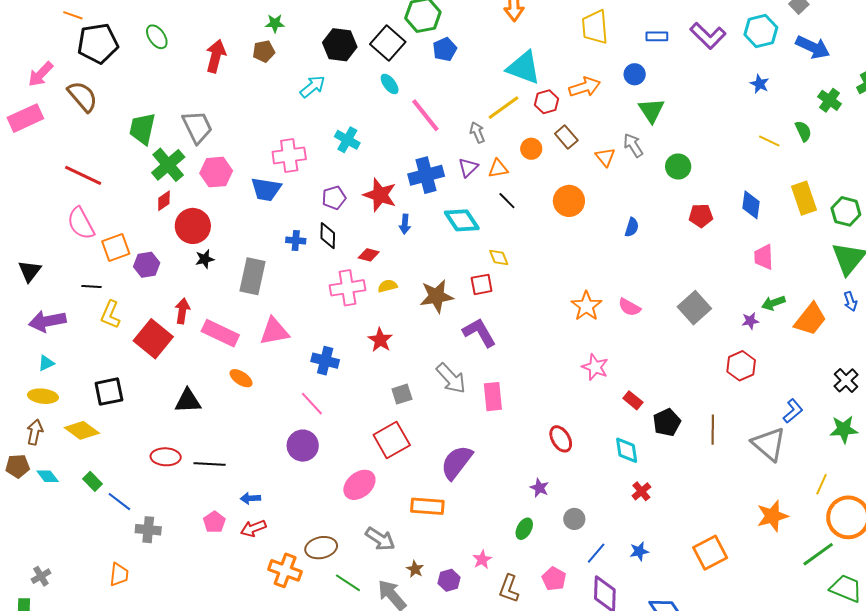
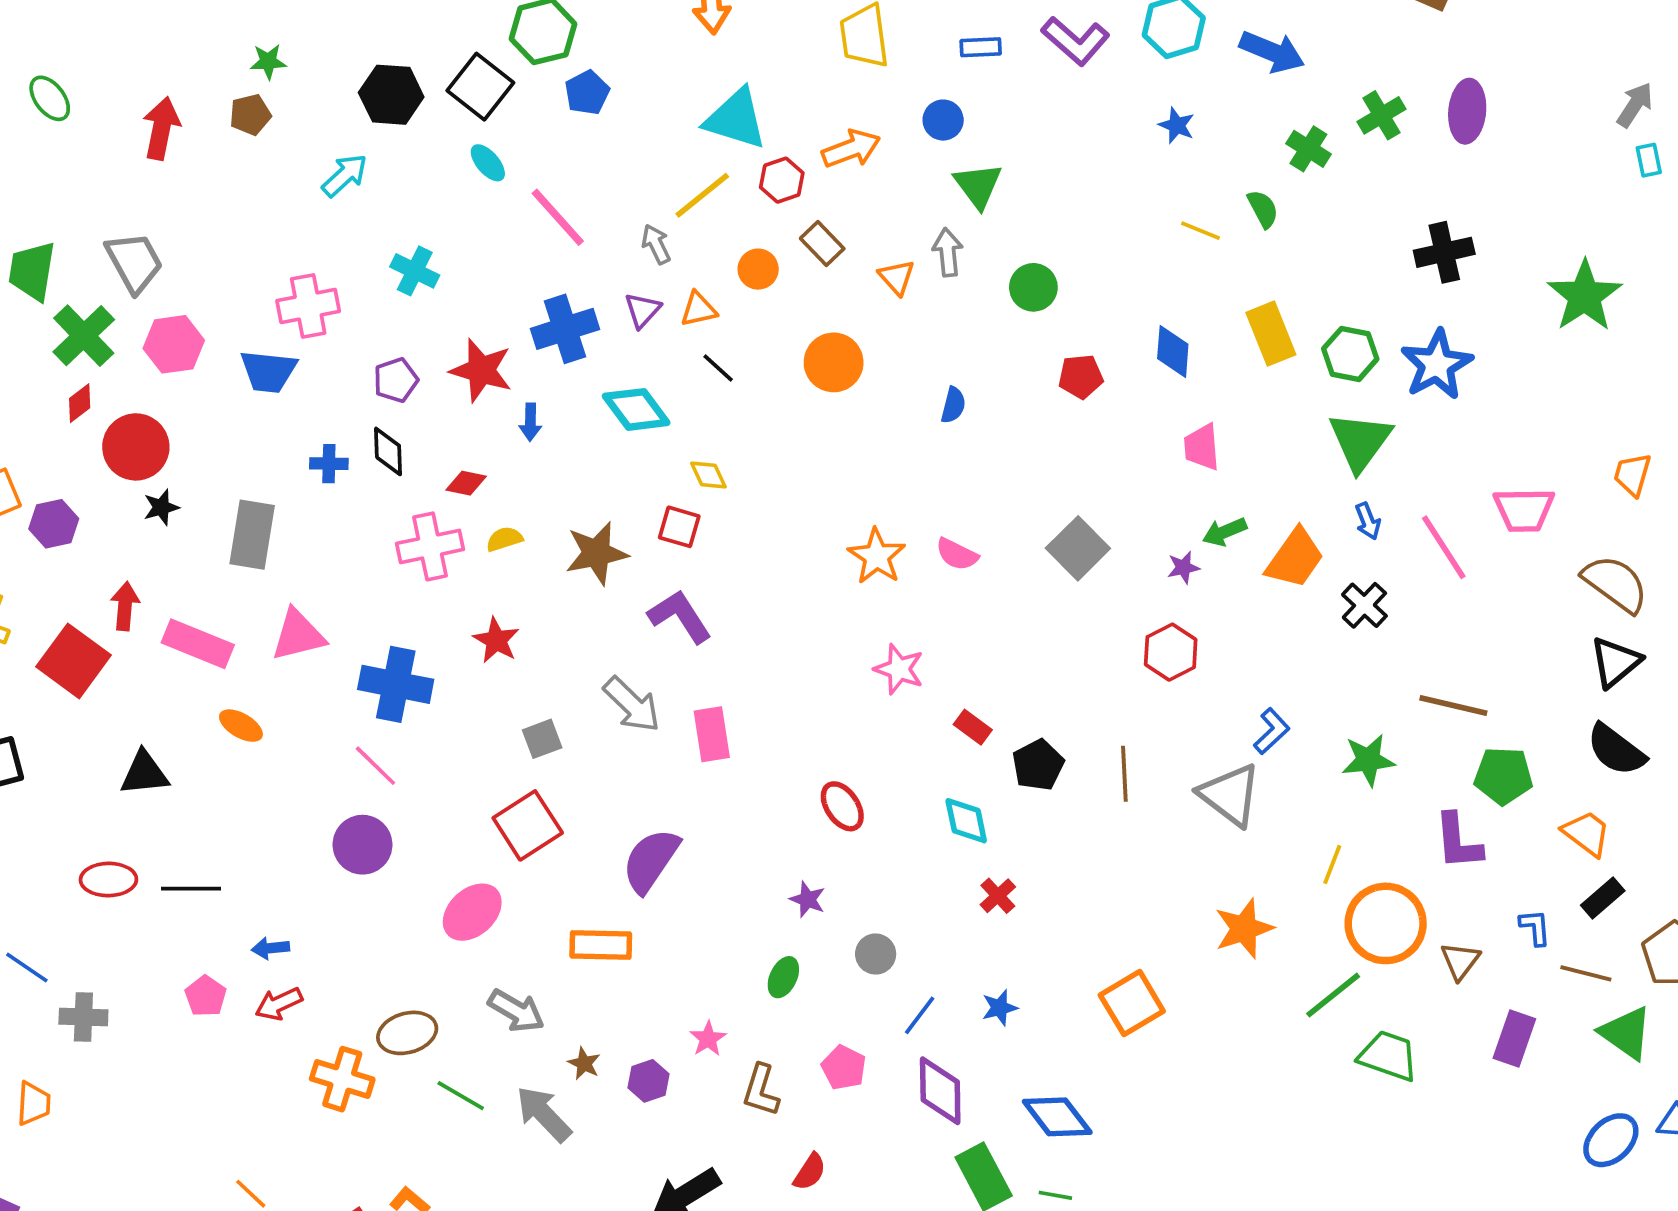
gray arrow: (633, 145) -> (948, 252), turned 30
red square: (482, 284) -> (679, 527), turned 30
blue cross: (325, 361) -> (396, 684), size x1.4
black cross: (846, 380) -> (1364, 605), moved

